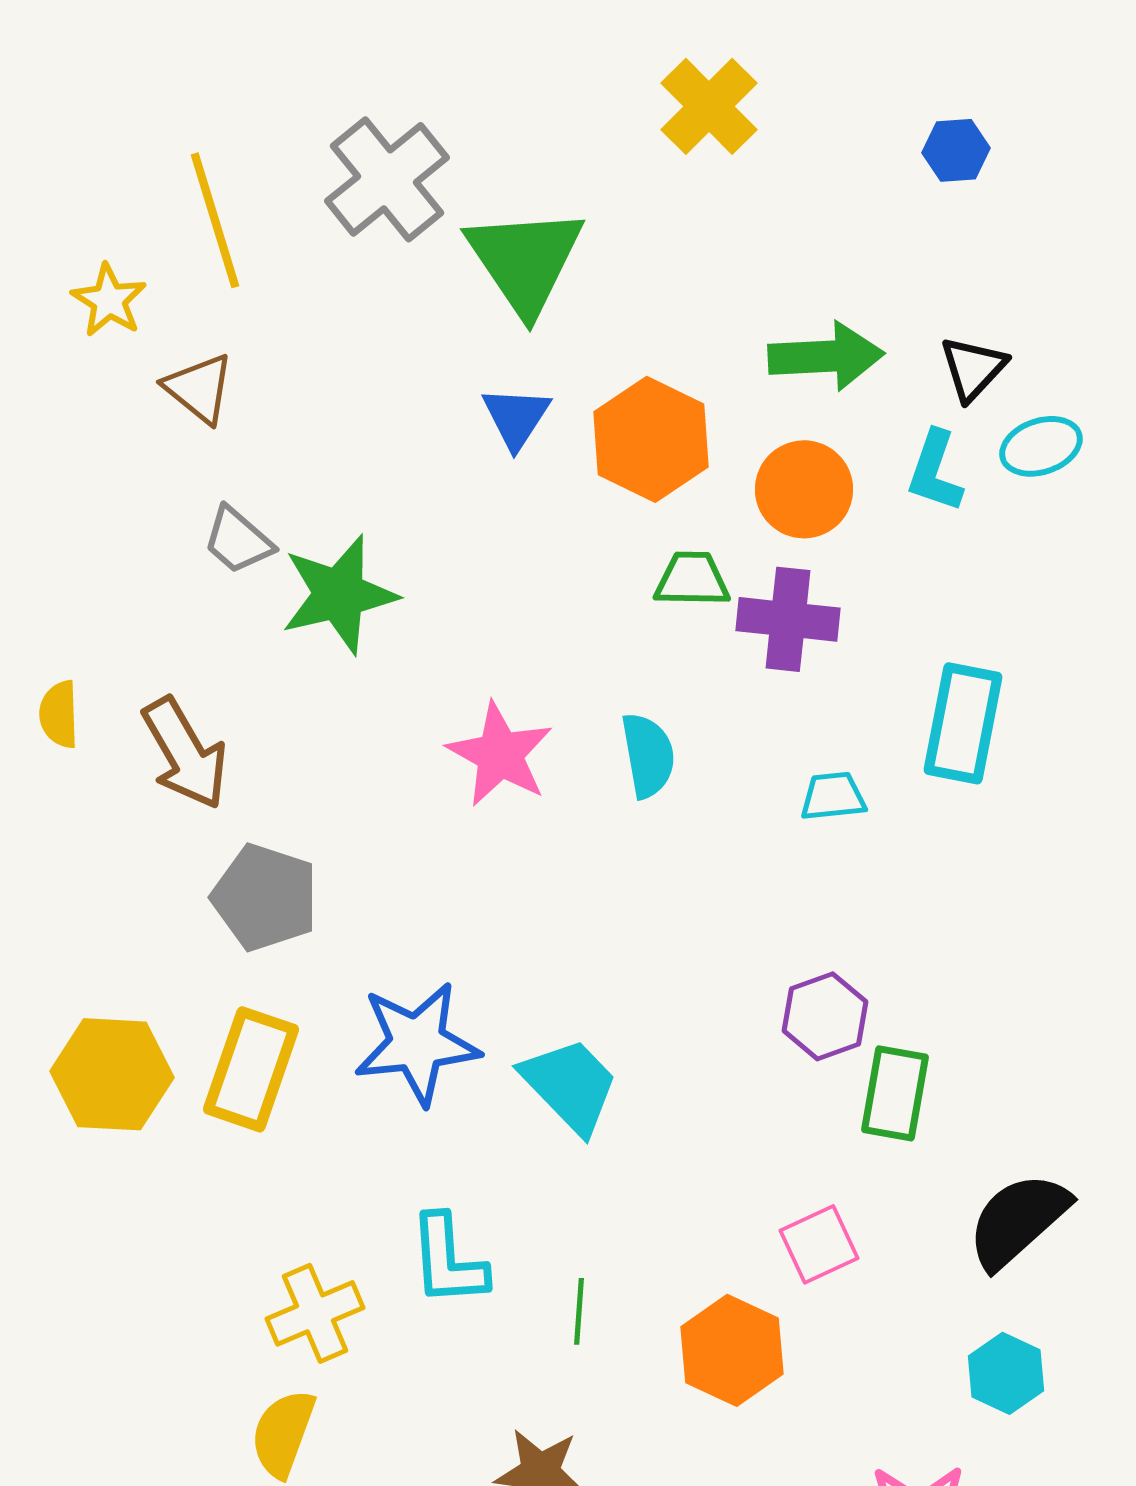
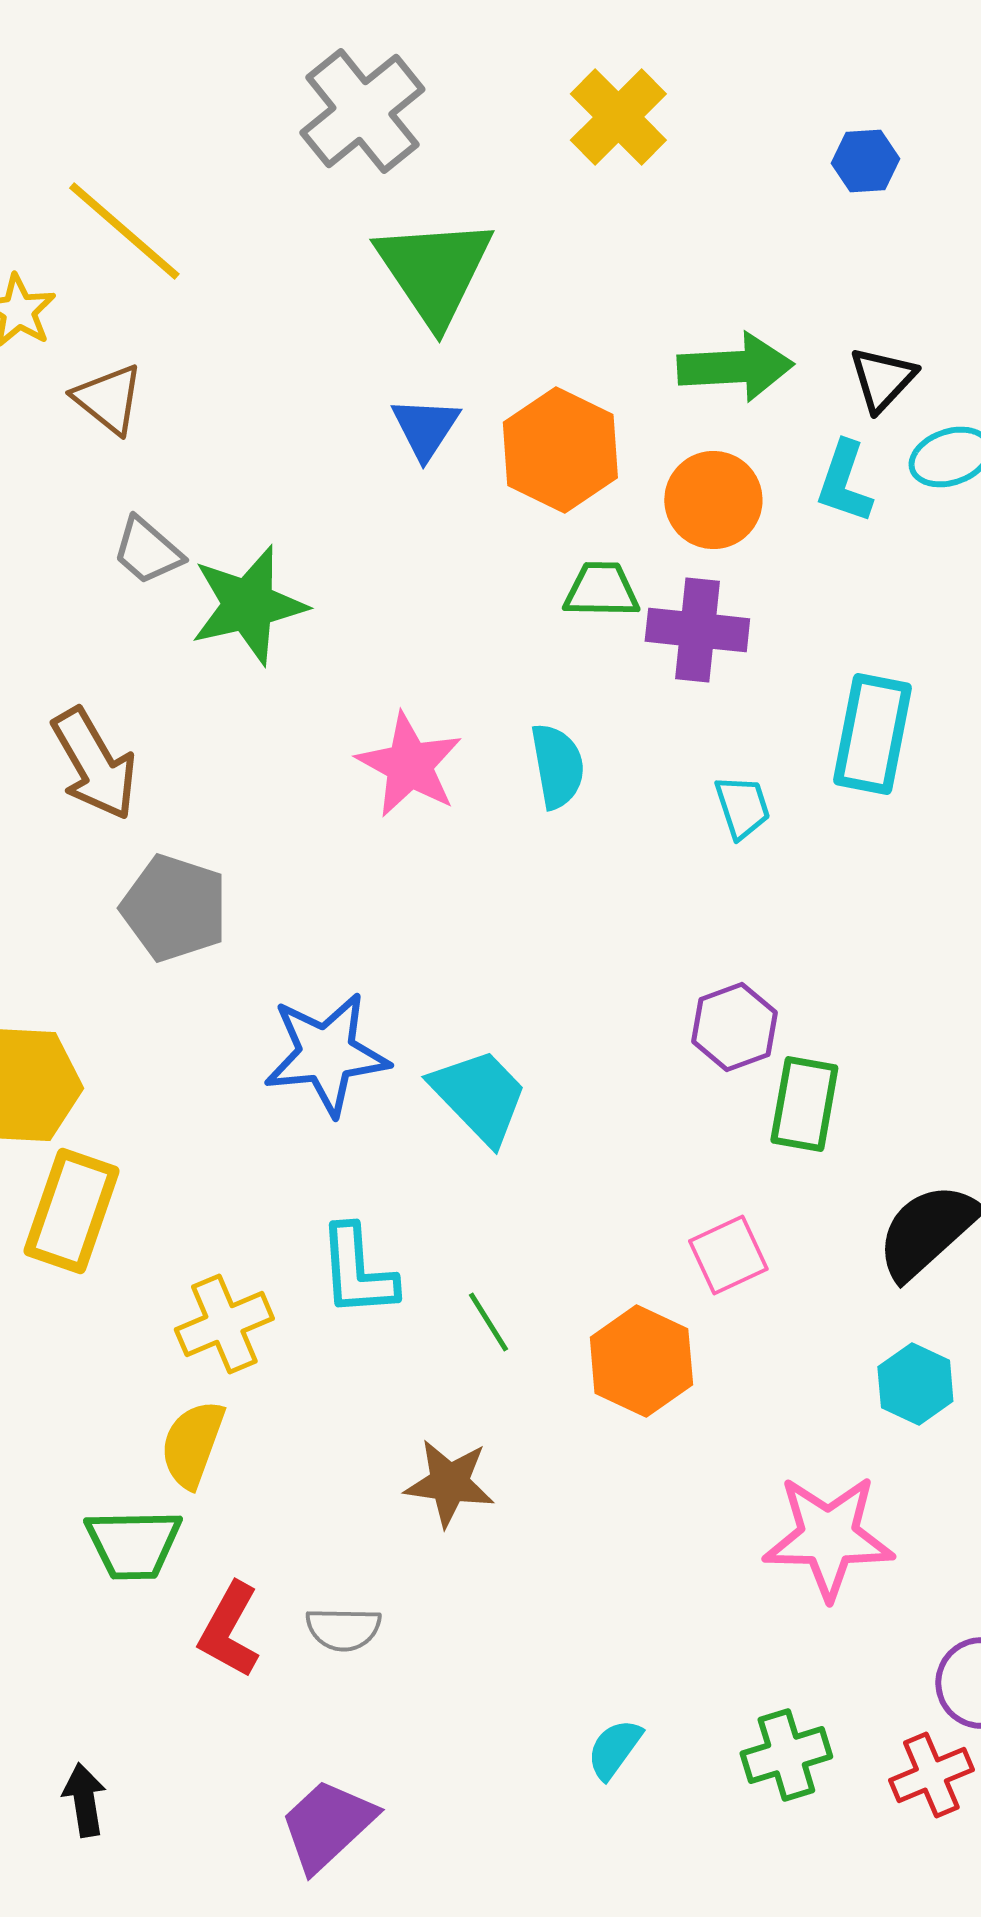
gray cross: (387, 179) -> (362, 111), moved
yellow line: (215, 220) -> (124, 231), turned -32
cyan trapezoid: (833, 796) -> (742, 807), turned 78
yellow rectangle: (251, 1069) -> (71, 1211), moved
green line: (579, 1311) -> (488, 1322), turned -36

